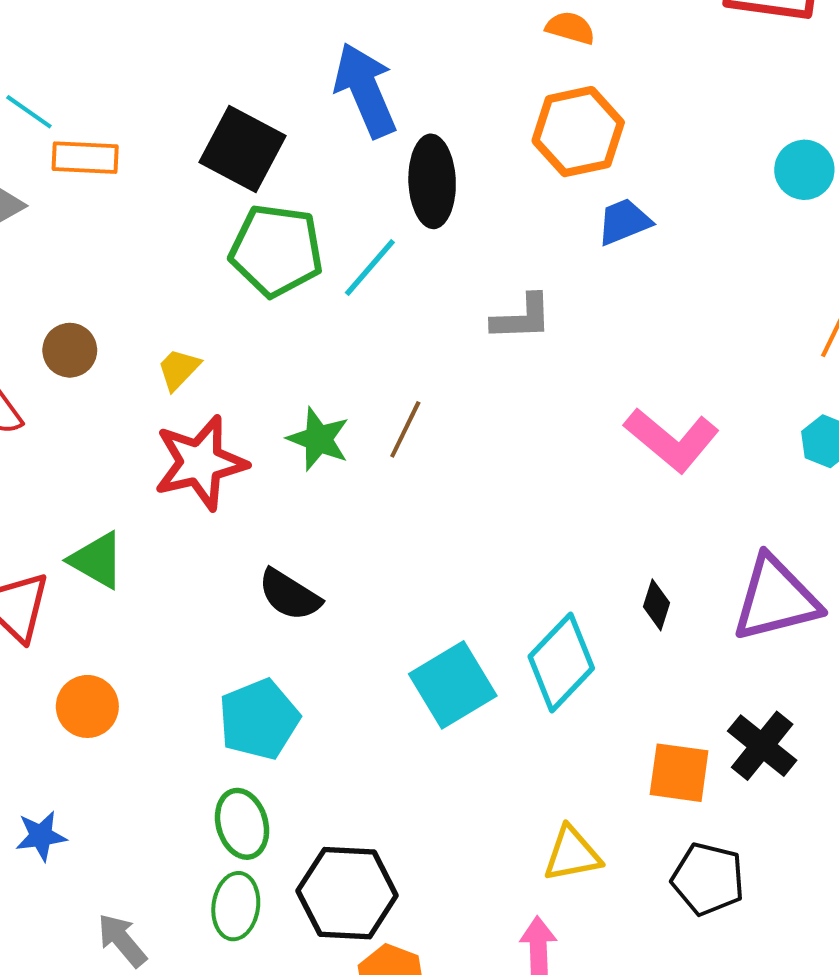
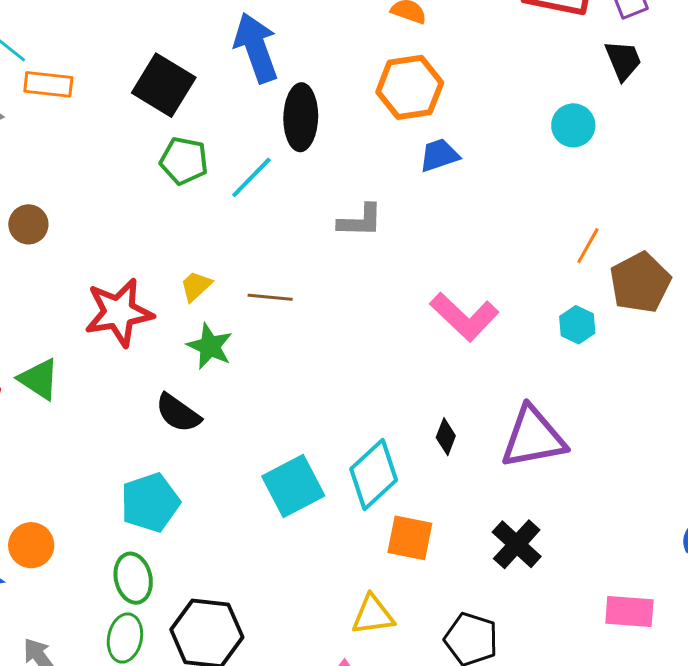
green pentagon: (276, 250) -> (184, 161), size x0.7
yellow trapezoid: (179, 369) -> (196, 286), moved
brown line: (405, 429) -> (270, 297), turned 66
green star: (318, 439) -> (210, 346), moved
orange circle: (87, 706) -> (31, 545), moved
orange square: (679, 773) -> (410, 538), moved

